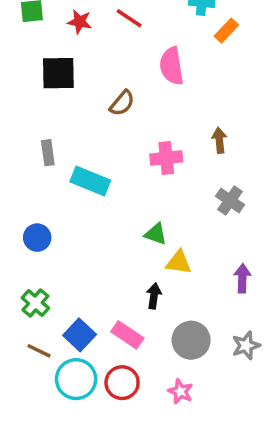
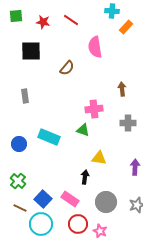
pink cross: (166, 158) -> (94, 109), moved
cyan rectangle: (90, 181) -> (49, 137), moved
gray cross: (230, 200) -> (128, 123), turned -35
green triangle: (156, 234) -> (83, 130), moved
red circle: (122, 383) -> (78, 224), moved

